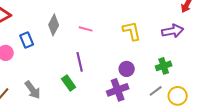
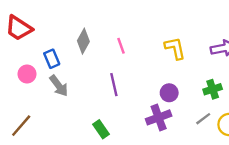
pink line: (86, 29) -> (121, 46), turned 56
green rectangle: (69, 83) -> (101, 129), moved
gray arrow: (33, 90) -> (59, 86), moved

